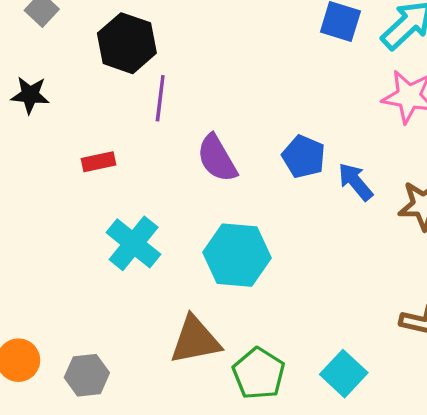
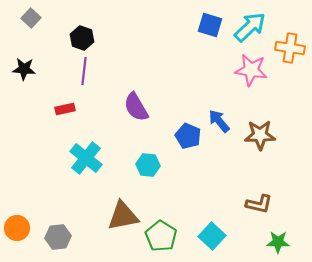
black hexagon: (127, 43) -> (82, 38), size x0.7
purple line: (160, 98) -> (84, 71), moved
blue pentagon: (304, 157) -> (188, 136), moved
cyan hexagon: (237, 255) -> (148, 165), size x0.6

